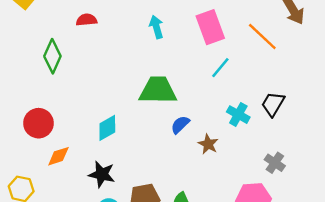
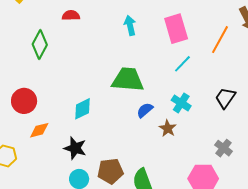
orange line: (262, 36) -> (220, 40), turned 72
cyan cross: (238, 115) -> (181, 103), moved

